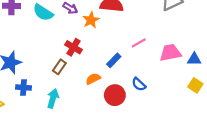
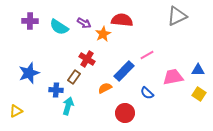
pink trapezoid: (170, 53) -> (173, 77), moved
blue rectangle: (114, 60) -> (124, 71), size x1.5
blue cross: (23, 88) -> (56, 90), moved
red circle: (115, 95) -> (125, 113), moved

